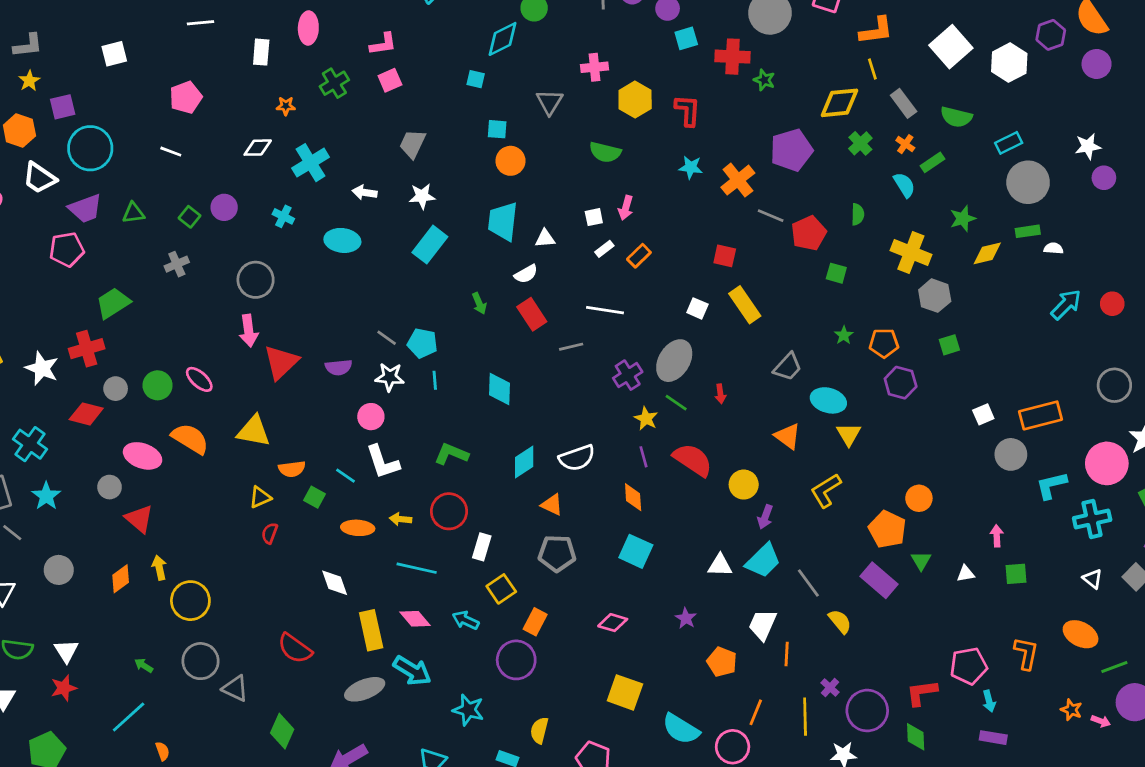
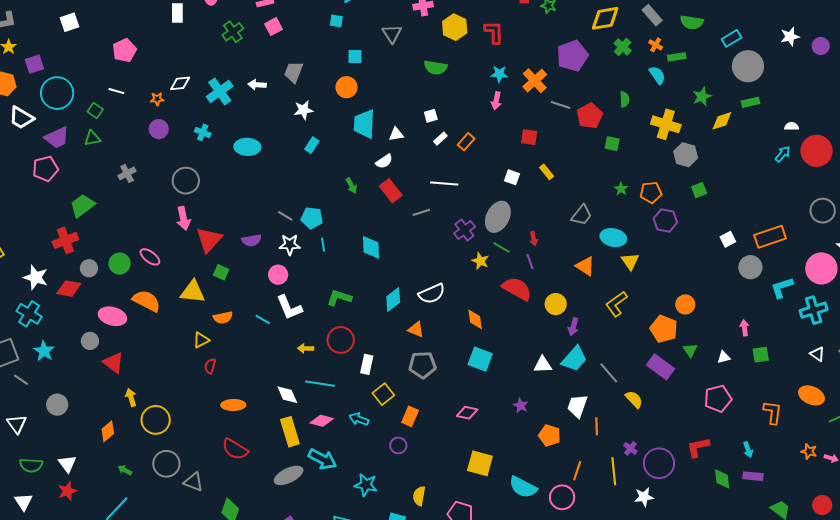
orange star: (286, 106) -> (157, 99), moved
orange circle: (510, 161) -> (347, 87), moved
green rectangle: (933, 162) -> (677, 57), turned 30
purple circle: (1104, 178) -> (821, 46), moved
white arrow: (365, 192) -> (257, 85), moved
pink arrow: (626, 208) -> (496, 101), moved
green square: (189, 217) -> (95, 110), moved
cyan rectangle: (430, 245) -> (312, 145), size x0.6
white semicircle: (1054, 248) -> (792, 126), moved
red circle: (1112, 304) -> (817, 151), size x1.8
yellow rectangle: (745, 305) -> (547, 172), size x0.6
cyan arrow: (1066, 305) -> (783, 154), size x0.7
white star: (42, 368) -> (36, 277), moved
purple line: (644, 457) -> (530, 261), moved
green square: (314, 497) -> (221, 272), moved
orange ellipse: (358, 528) -> (233, 405), moved
orange diamond: (121, 579) -> (108, 431), moved
white diamond: (335, 583) -> (287, 395), moved
pink diamond: (415, 619) -> (322, 421), turned -30
purple circle: (516, 660) -> (398, 445), size x0.6
pink pentagon: (969, 666) -> (718, 399), moved
green diamond: (916, 737) -> (722, 479), moved

